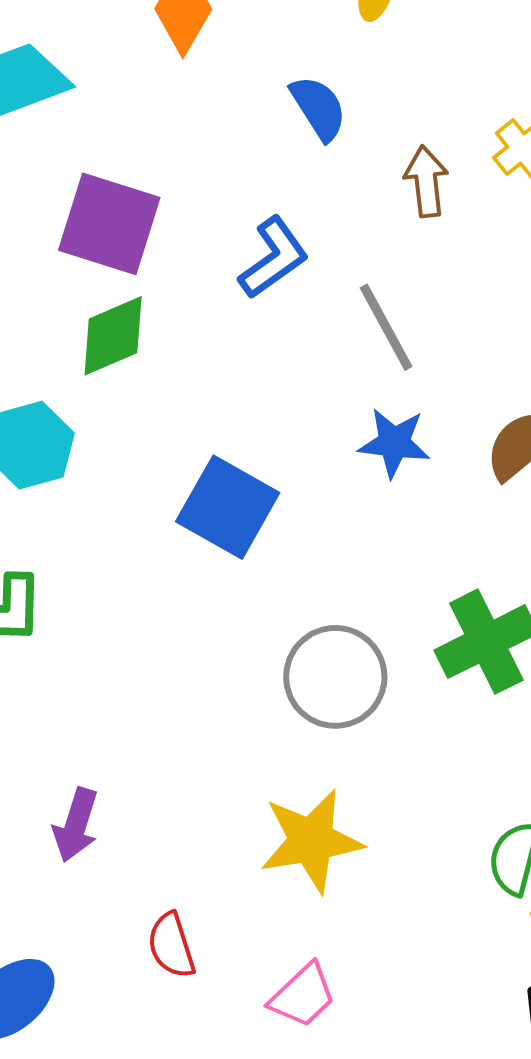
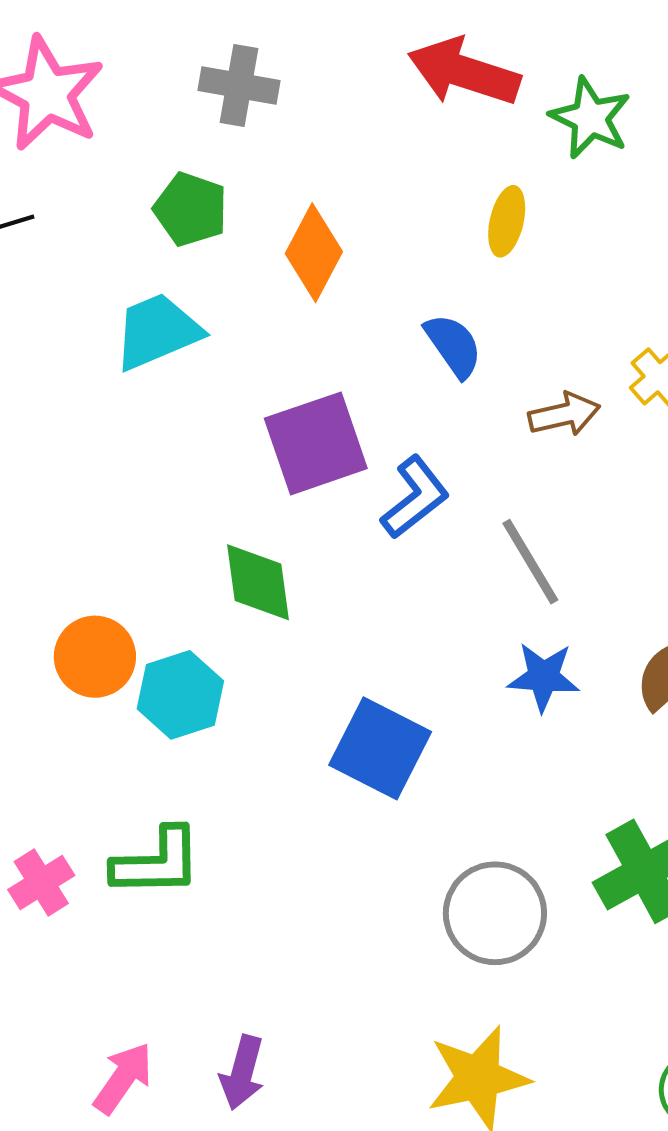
brown arrow: (426, 181) -> (564, 414), turned 86
purple square: (109, 224) -> (316, 443), moved, turned -34
green diamond: (113, 336) -> (258, 582), turned -72

